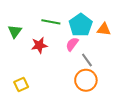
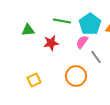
green triangle: (15, 31) -> (28, 30), turned 48
orange circle: (86, 80) -> (76, 76), moved

